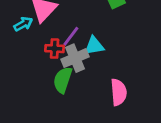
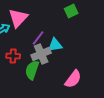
red cross: (55, 49) -> (13, 56), moved
pink semicircle: (119, 92) -> (73, 79), turned 42

